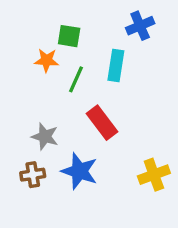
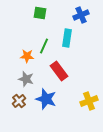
green square: (69, 36) -> (40, 13), moved
orange star: (47, 60) -> (27, 56), moved
brown cross: (33, 175) -> (19, 101), turned -32

